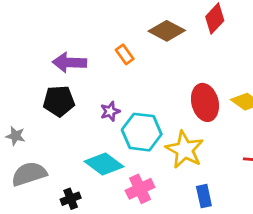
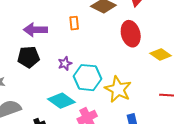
orange rectangle: (125, 54) -> (74, 23), turned 32
red ellipse: (205, 102) -> (131, 34), moved

